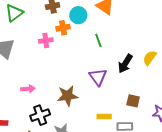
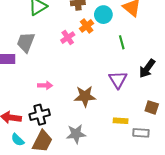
orange cross: (63, 28) -> (87, 26), turned -32
pink cross: (46, 40) -> (68, 38), turned -32
black cross: (40, 115) -> (40, 115), moved

